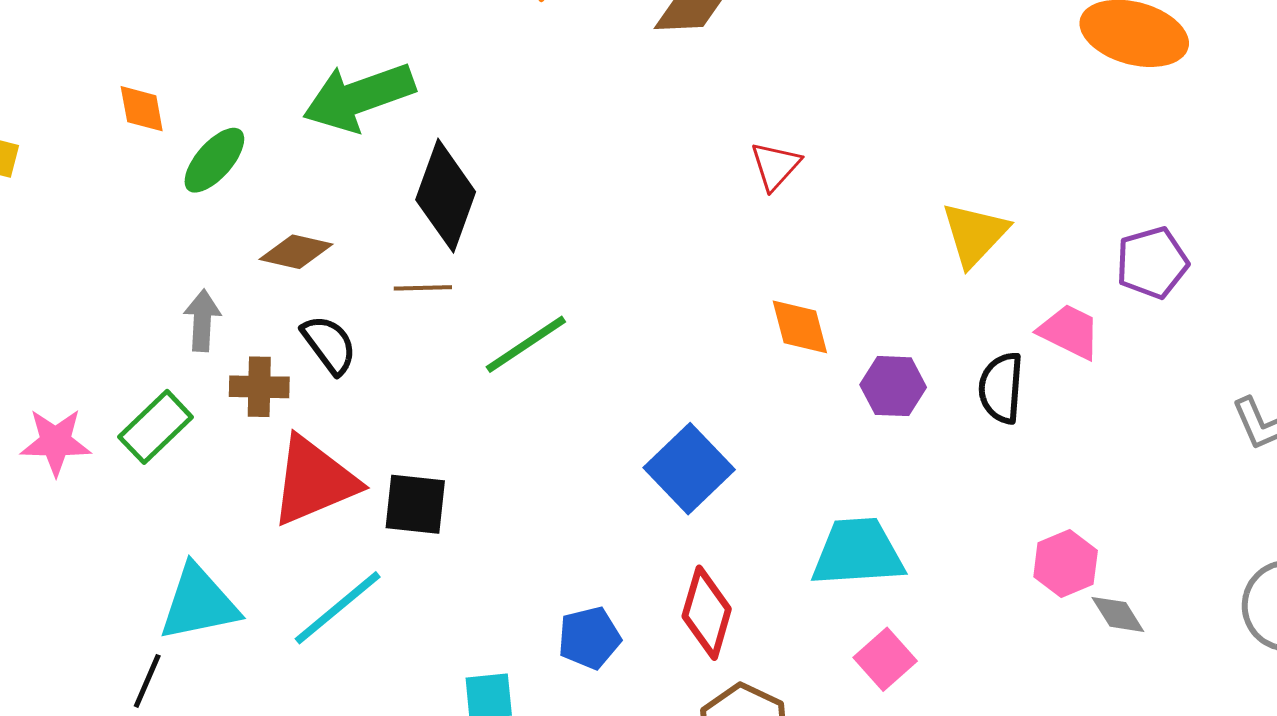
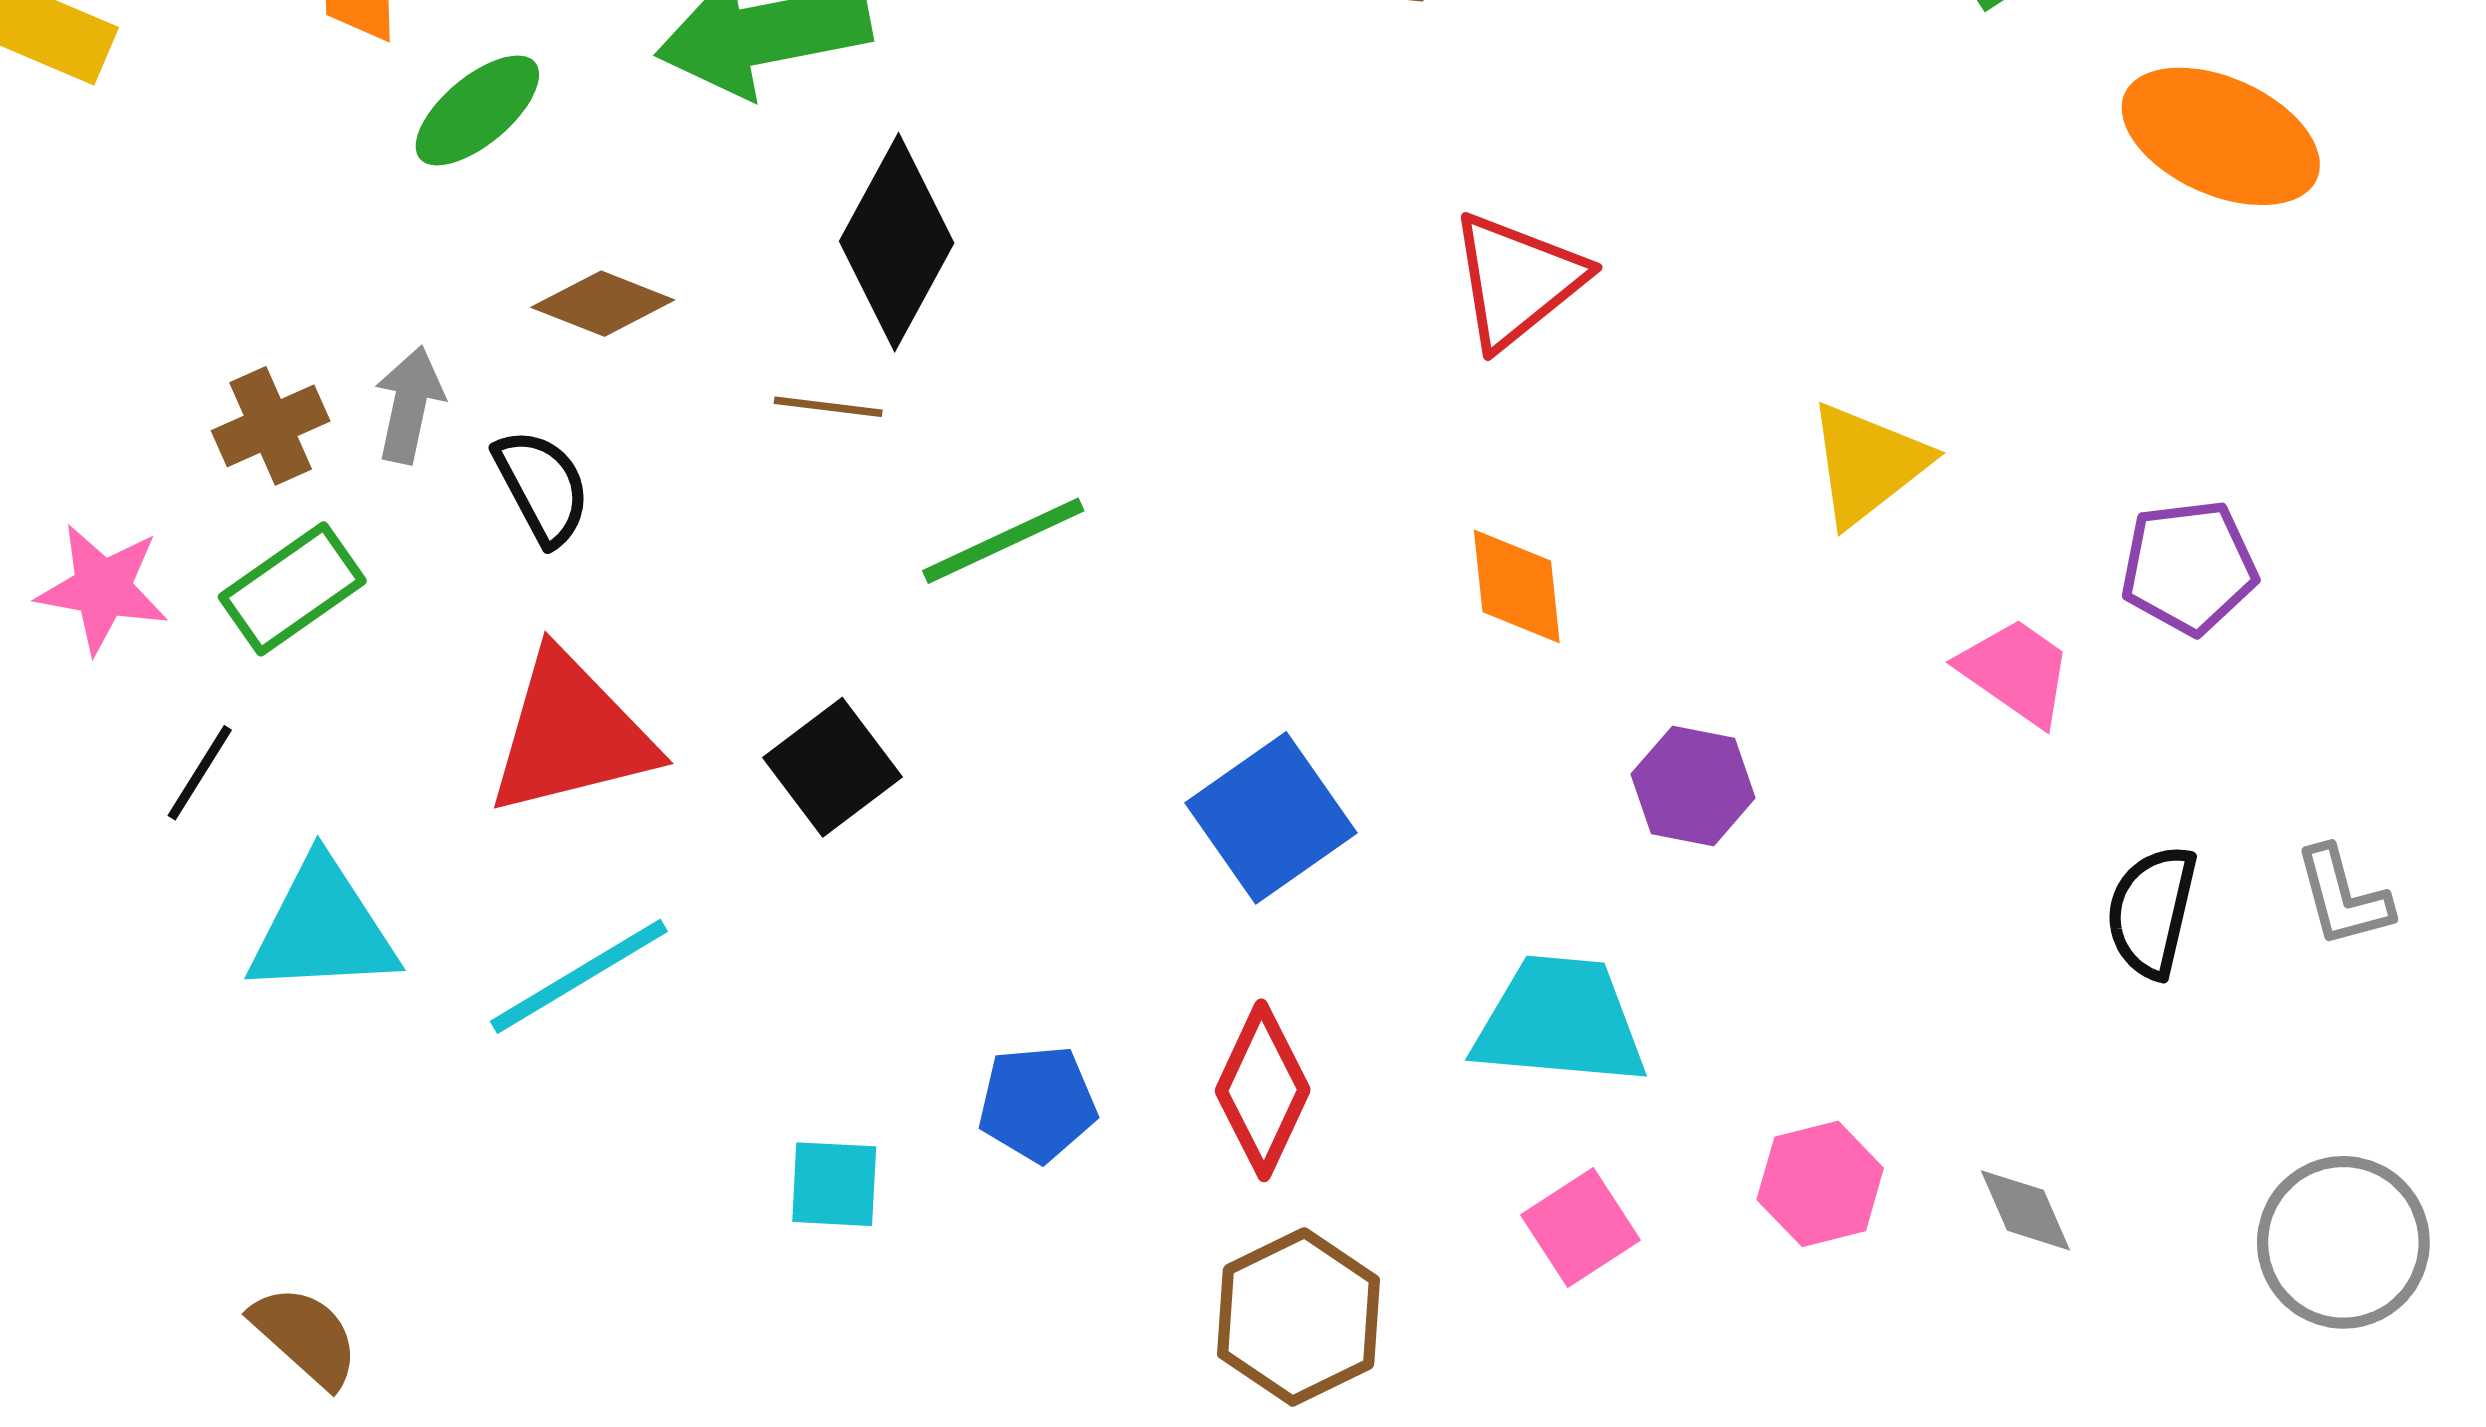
red triangle: (775, 166) -> (1517, 280), size x1.5
black semicircle: (329, 344) -> (542, 487), moved
purple hexagon: (893, 386) -> (1693, 786), moved
brown cross: (259, 387) -> (271, 426), moved, turned -34
black semicircle: (1001, 388) -> (2152, 911), moved
black square: (415, 504) -> (833, 767), moved, turned 38
pink hexagon: (1066, 564) -> (1820, 1184), moved
black line: (147, 681) -> (200, 773), moved

